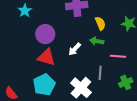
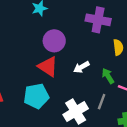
green arrow: (97, 41) -> (108, 76), moved, turned 32

